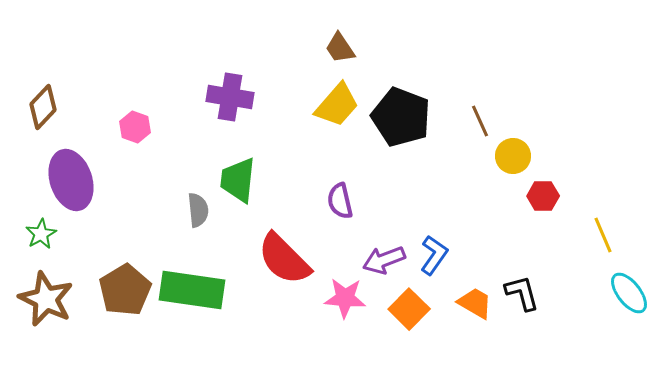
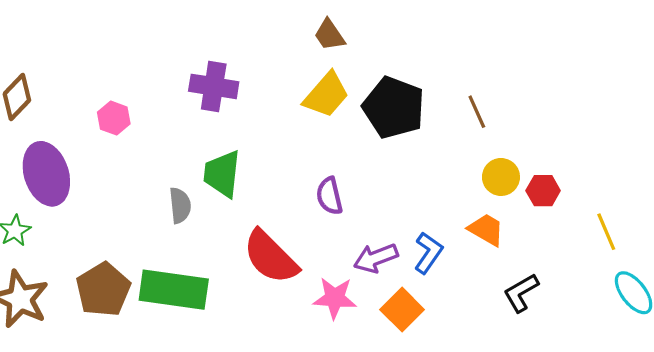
yellow circle: (513, 156) -> (501, 177), moved
black L-shape: (522, 293) -> (521, 293), turned -105
orange trapezoid: (475, 303) -> (486, 230), moved

